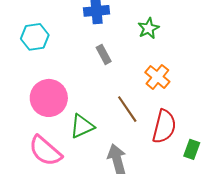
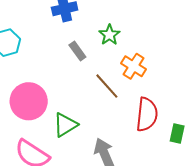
green star: (148, 28) -> (109, 35), moved
brown line: (127, 109) -> (107, 86), moved

